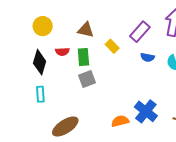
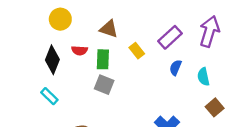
blue semicircle: (147, 57) -> (176, 68), turned 96
gray square: (87, 79) -> (104, 85), turned 36
cyan rectangle: (40, 94) -> (49, 96), turned -49

